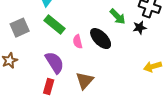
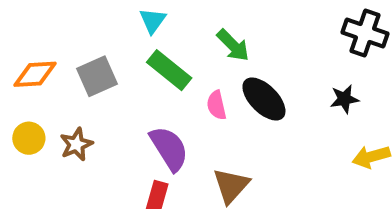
green arrow: (118, 17) -> (233, 45), moved
black star: (140, 28) -> (344, 99), moved

